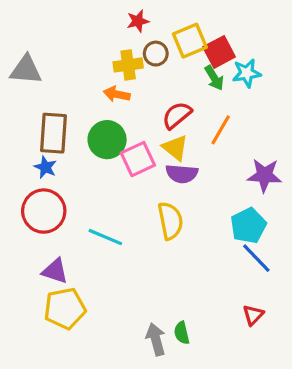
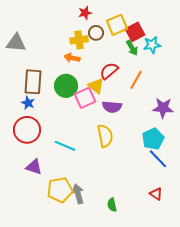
yellow triangle: (175, 148) -> (96, 86), moved
yellow pentagon: (65, 308) -> (60, 190), moved
red triangle: (253, 315) -> (156, 194), turned -40
gray arrow: (156, 339) -> (78, 194), moved

